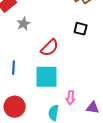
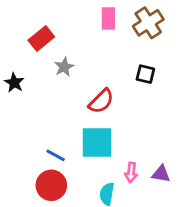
blue line: (14, 68) -> (56, 155), moved, turned -64
purple triangle: (93, 108) -> (161, 174), moved

